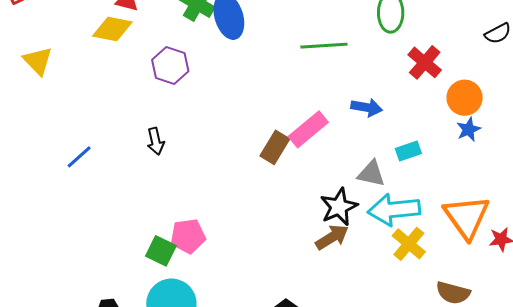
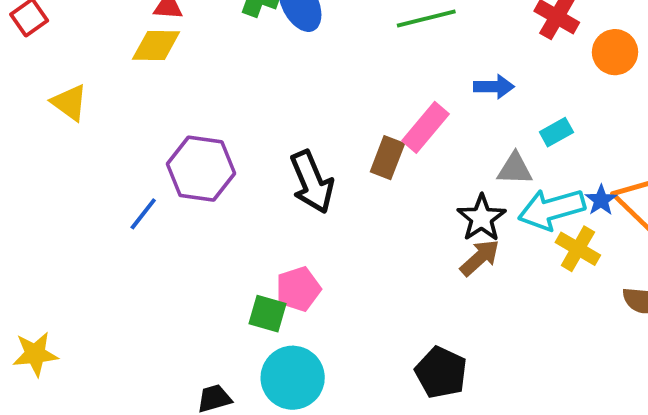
purple hexagon: (170, 66) -> (201, 169), moved, size x1.4
blue star: (469, 129) -> (601, 200), moved
black arrow: (156, 141) -> (312, 182), moved, size x1.8

